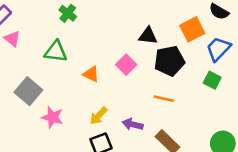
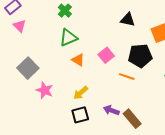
black triangle: (148, 36) -> (128, 20), moved
green triangle: (56, 52) -> (68, 38), moved, turned -36
orange line: (164, 99) -> (127, 77), moved
purple arrow: (133, 124) -> (111, 110), moved

